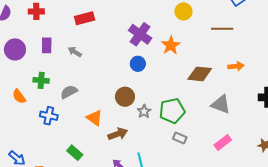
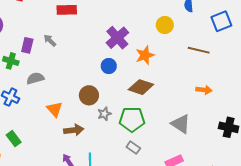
purple rectangle: (47, 45) -> (27, 45), moved
brown diamond: (200, 74) -> (141, 87), moved
green rectangle: (75, 153) -> (14, 139), moved

